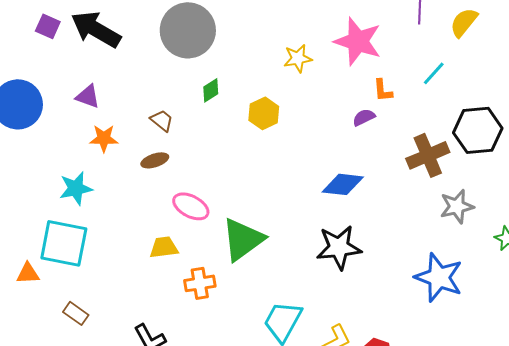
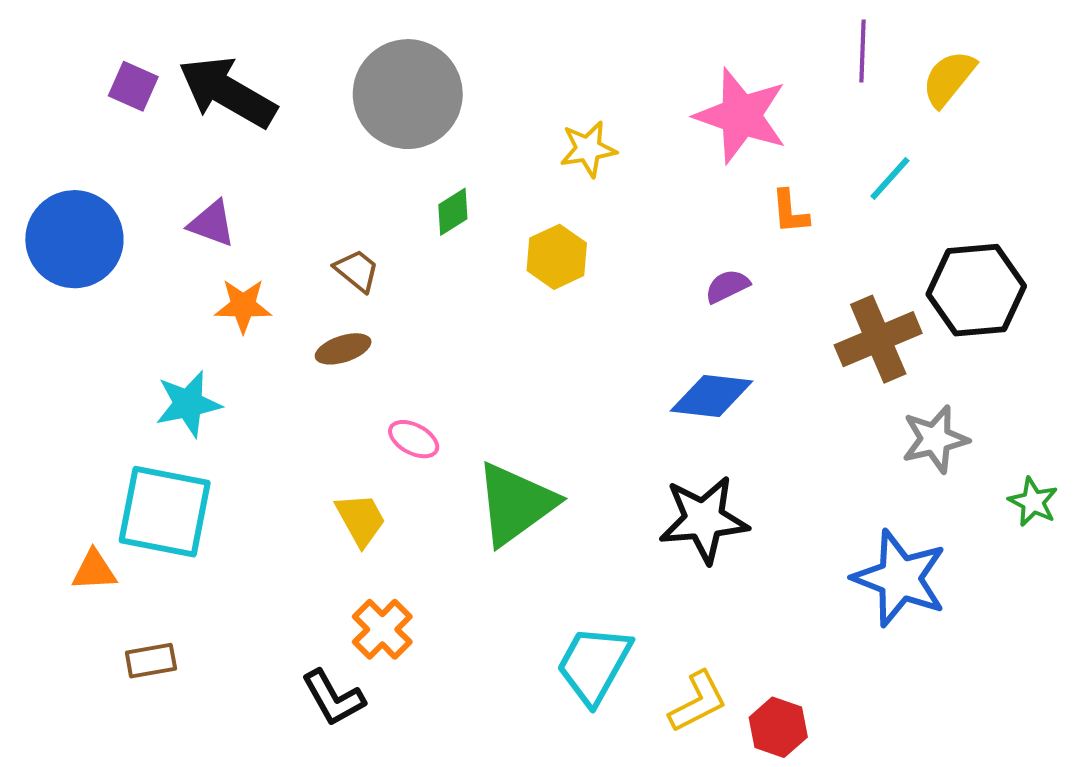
yellow star: (298, 58) -> (588, 149), moved
purple semicircle: (364, 117) -> (727, 286), moved
pink ellipse: (191, 206) -> (414, 439), size x0.7
yellow trapezoid: (164, 247) -> (361, 519), turned 68
orange cross: (200, 283) -> (382, 629), moved, turned -36
brown rectangle: (76, 313) -> (151, 661), moved, turned -45

